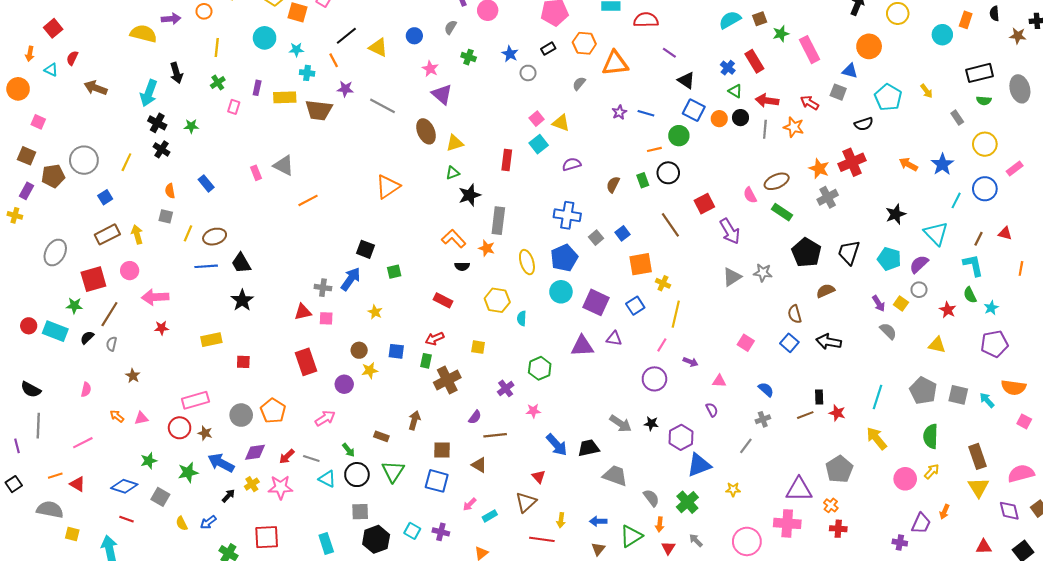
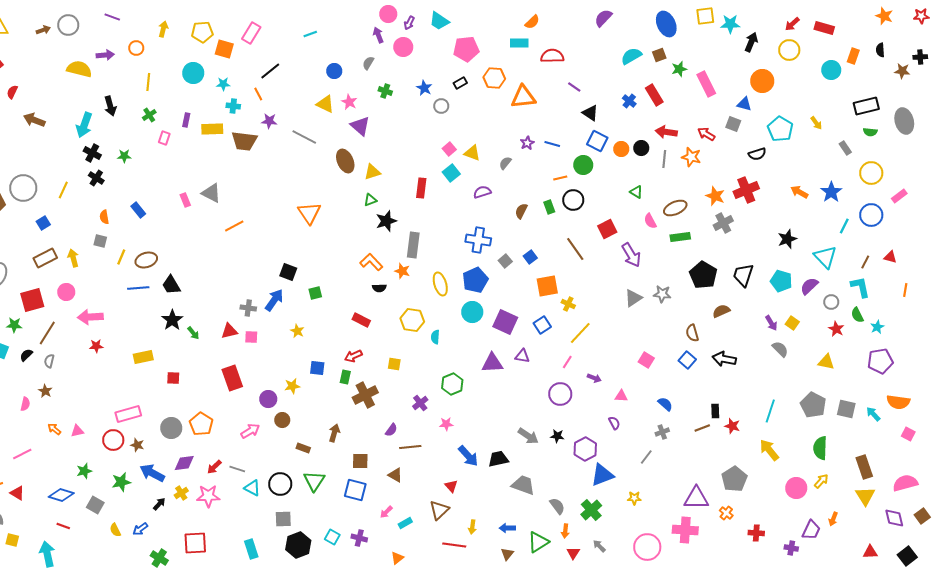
yellow triangle: (378, 47) -> (325, 104), moved
gray semicircle: (579, 84) -> (505, 163), moved
green triangle: (735, 91) -> (636, 192), moved
orange triangle: (388, 187) -> (309, 213), turned -30
green rectangle: (782, 212) -> (680, 237), turned -42
gray circle: (919, 290) -> (831, 302), moved
yellow line: (676, 314) -> (580, 333), turned 30
brown circle: (359, 350) -> (282, 420), moved
brown star: (133, 376) -> (45, 391), moved
green arrow: (348, 450) -> (193, 333), moved
red cross: (838, 529) -> (756, 533), moved

